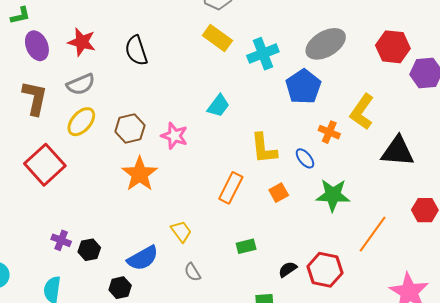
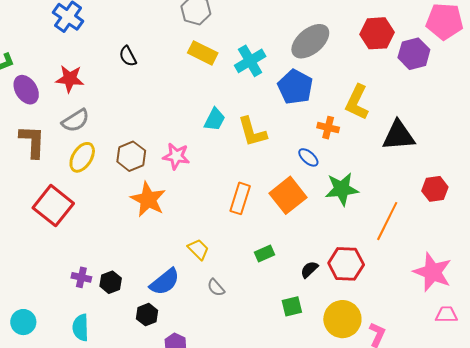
black semicircle: (136, 51) -> (128, 56), moved, size x0.7
yellow L-shape: (264, 148) -> (252, 132), moved
orange square: (279, 193) -> (288, 195), size x1.8

